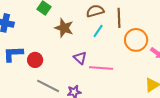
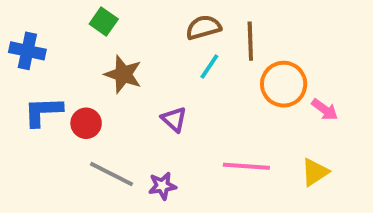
brown star: (64, 28) -> (123, 74), moved
pink line: (101, 68) -> (246, 166), moved

